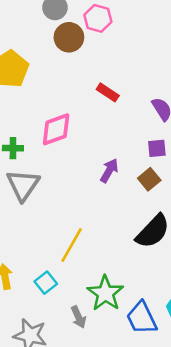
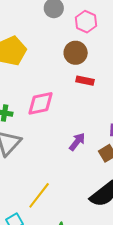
brown circle: (69, 37) -> (76, 53), moved
red rectangle: (108, 92) -> (85, 81), turned -30

